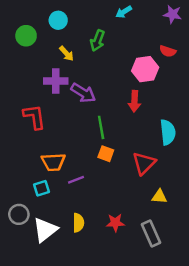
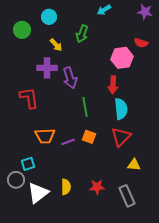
purple arrow: (83, 93) -> (70, 78), turned 40
cyan semicircle: (168, 132) -> (121, 109), moved
orange square: (106, 154) -> (89, 137), moved
purple line: (76, 180) -> (68, 142), moved
cyan square: (42, 188) -> (28, 164), moved

